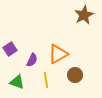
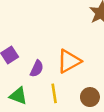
brown circle: (75, 75) -> (90, 97), moved

